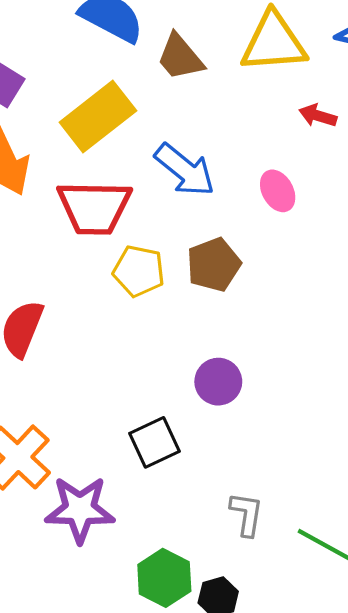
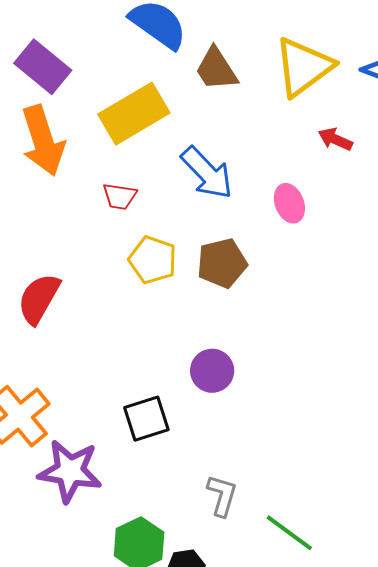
yellow triangle: (273, 42) -> (303, 67), turned -40
red trapezoid: (94, 207) -> (120, 196), size x0.5

